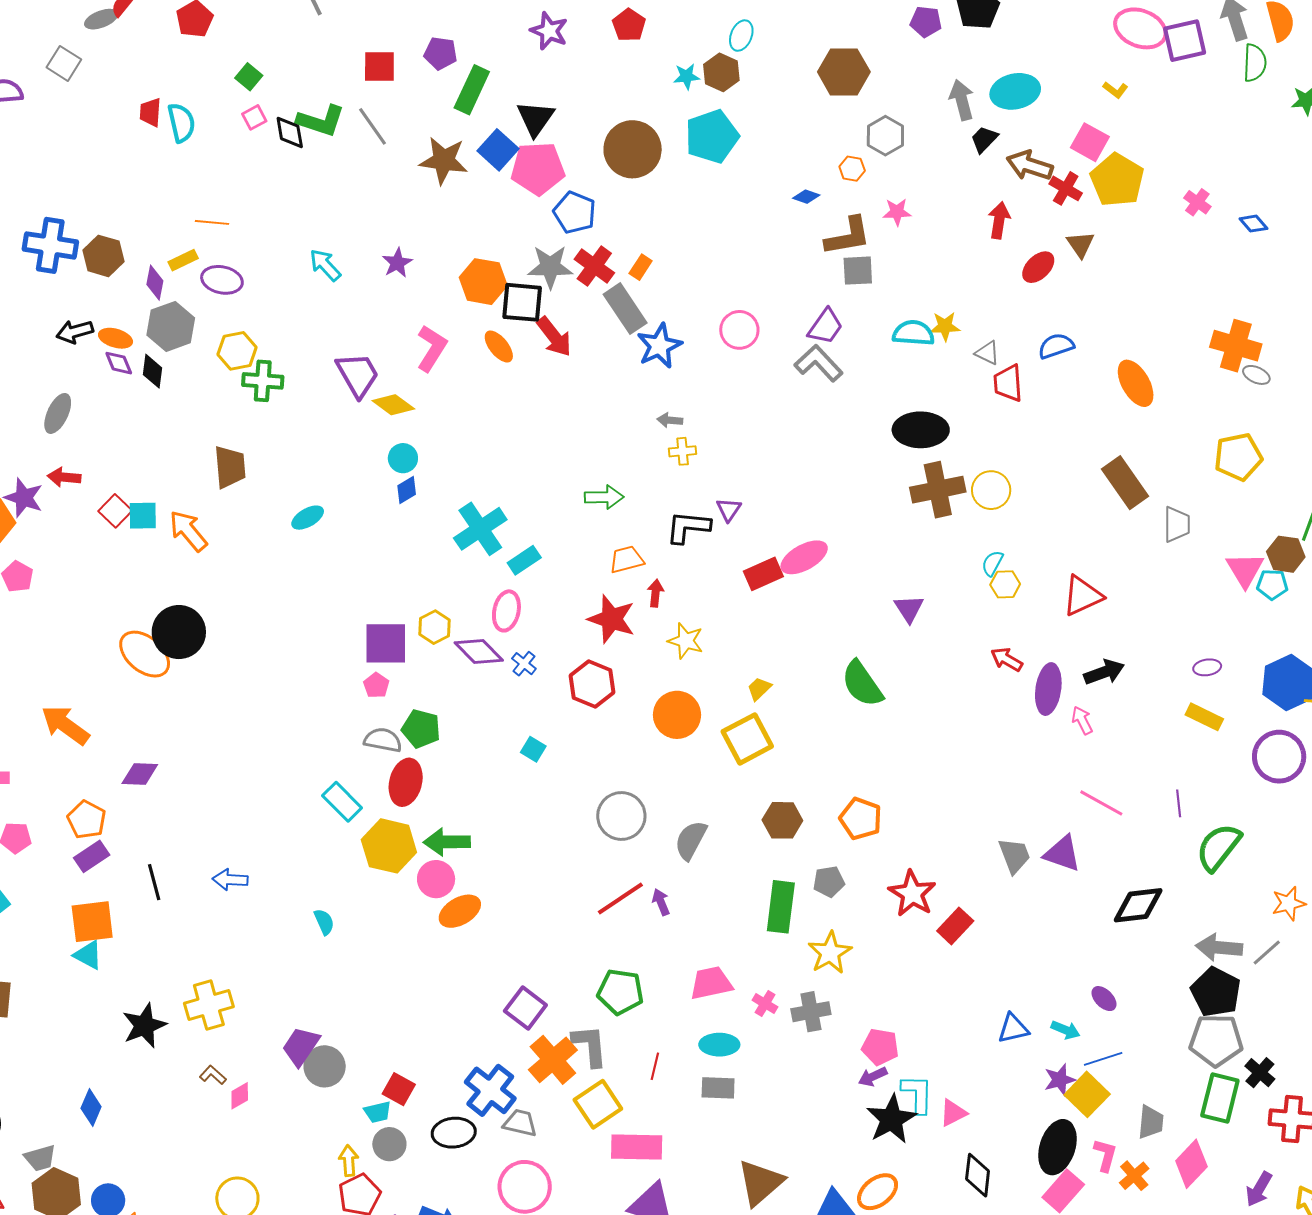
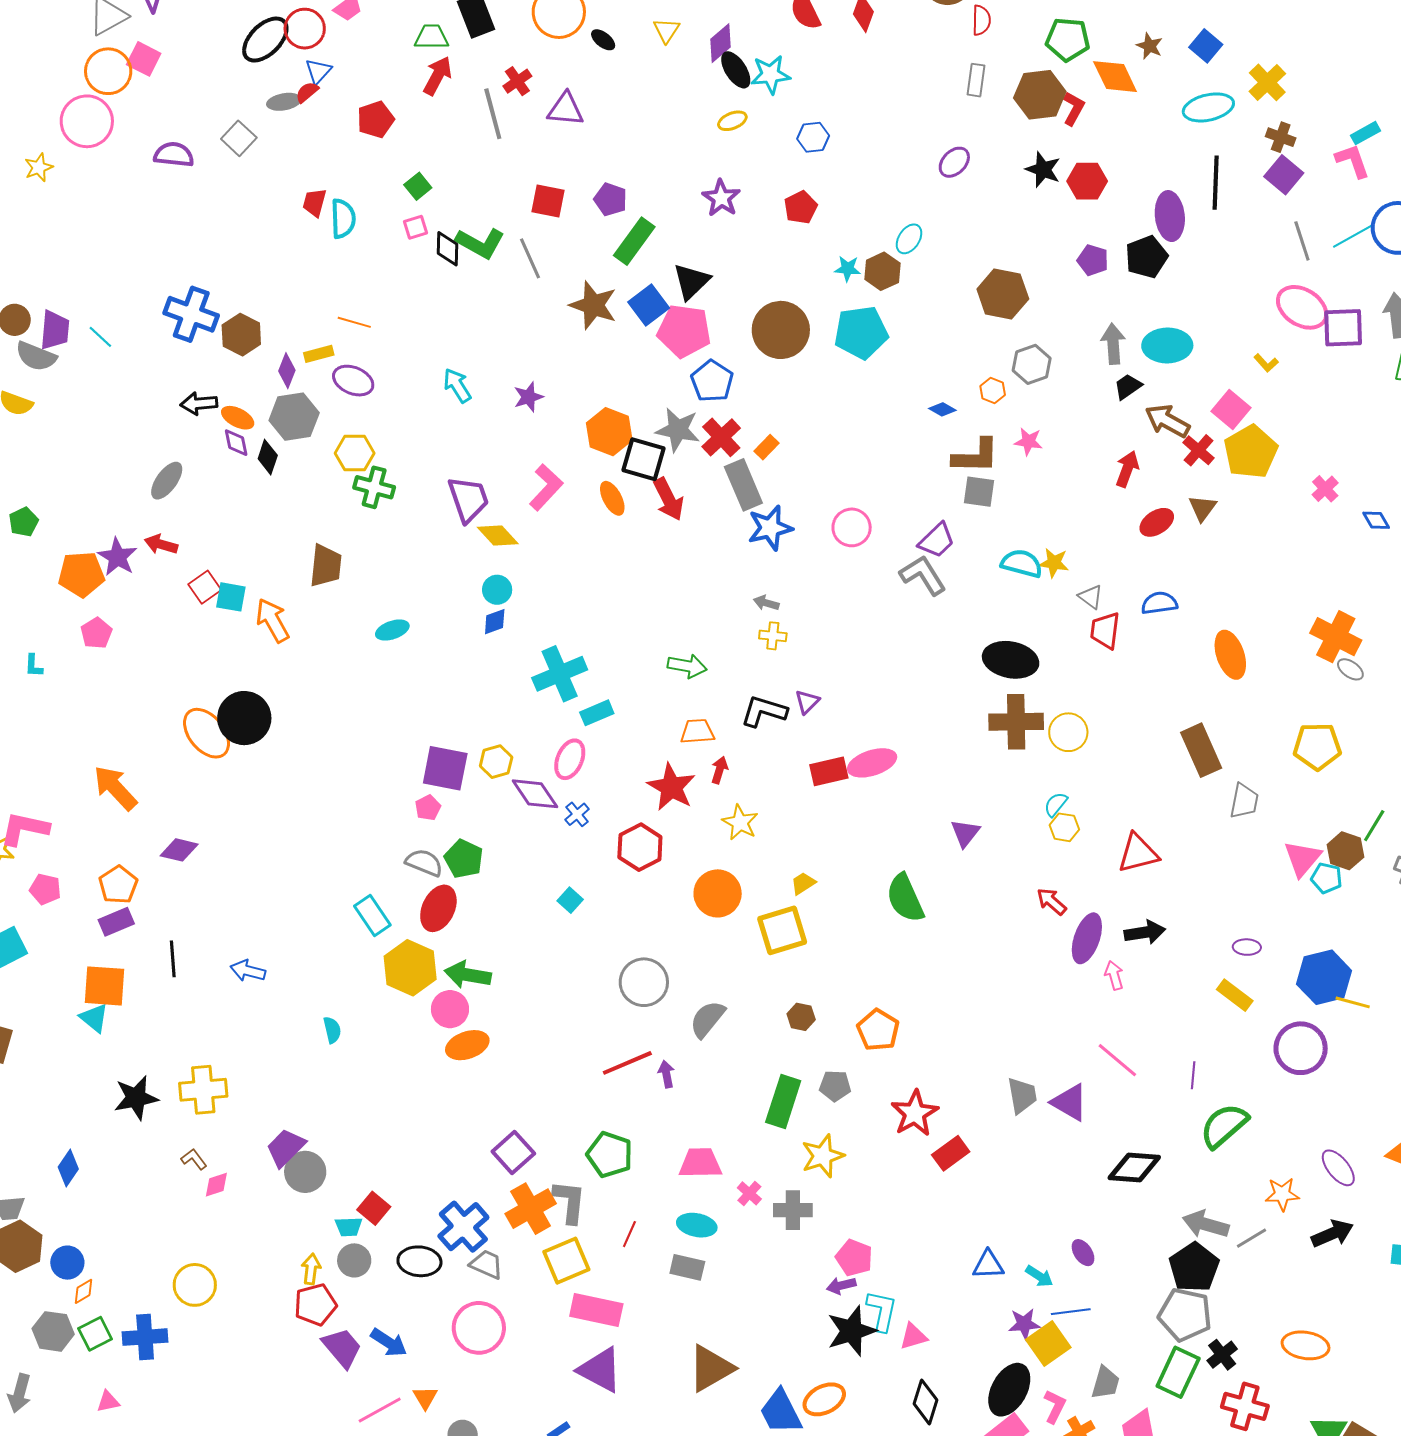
brown hexagon: (782, 820) -> (801, 1017), size x0.7

